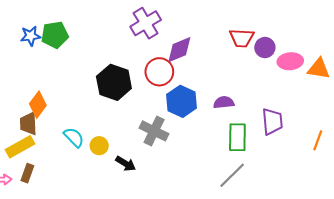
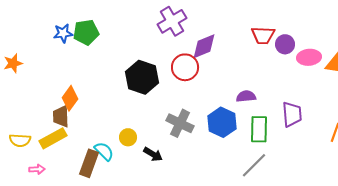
blue hexagon: (182, 101) -> (222, 122), moved
cyan semicircle: (74, 137) -> (104, 151), moved
brown rectangle: (27, 173) -> (89, 163), moved, size x1.5

